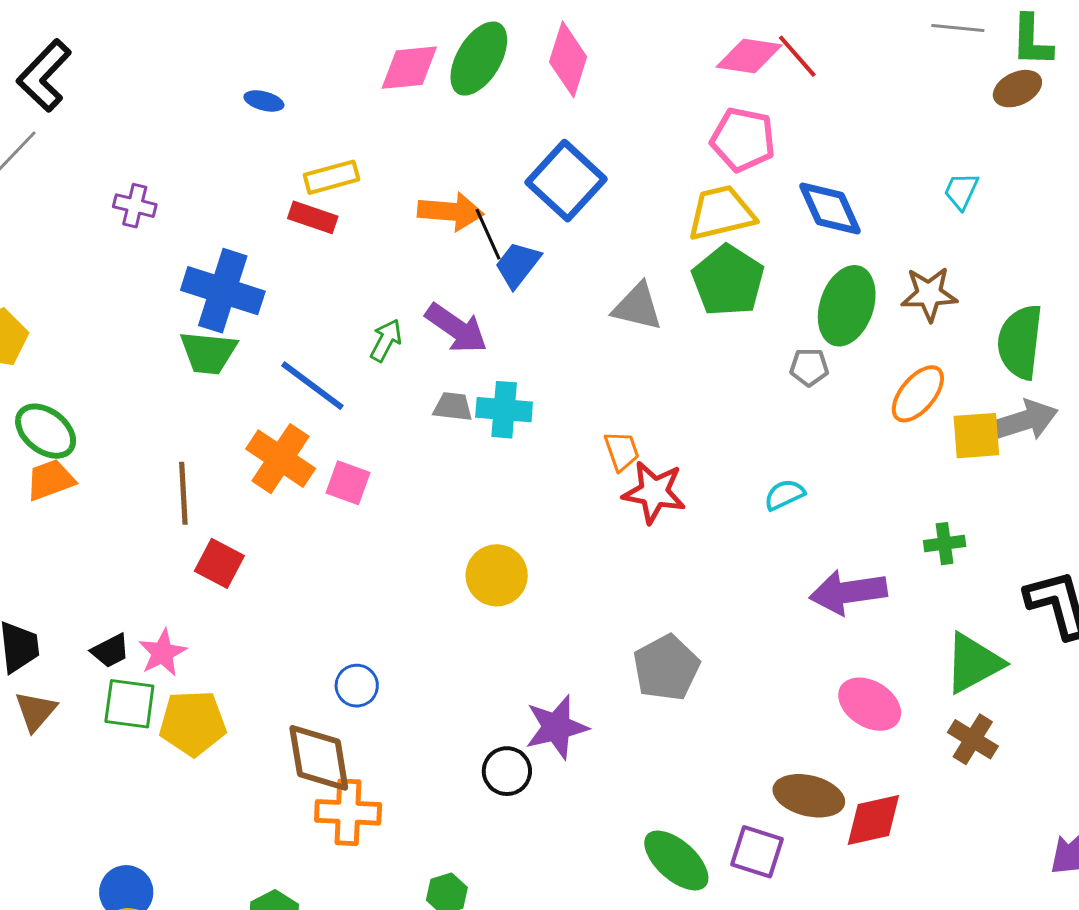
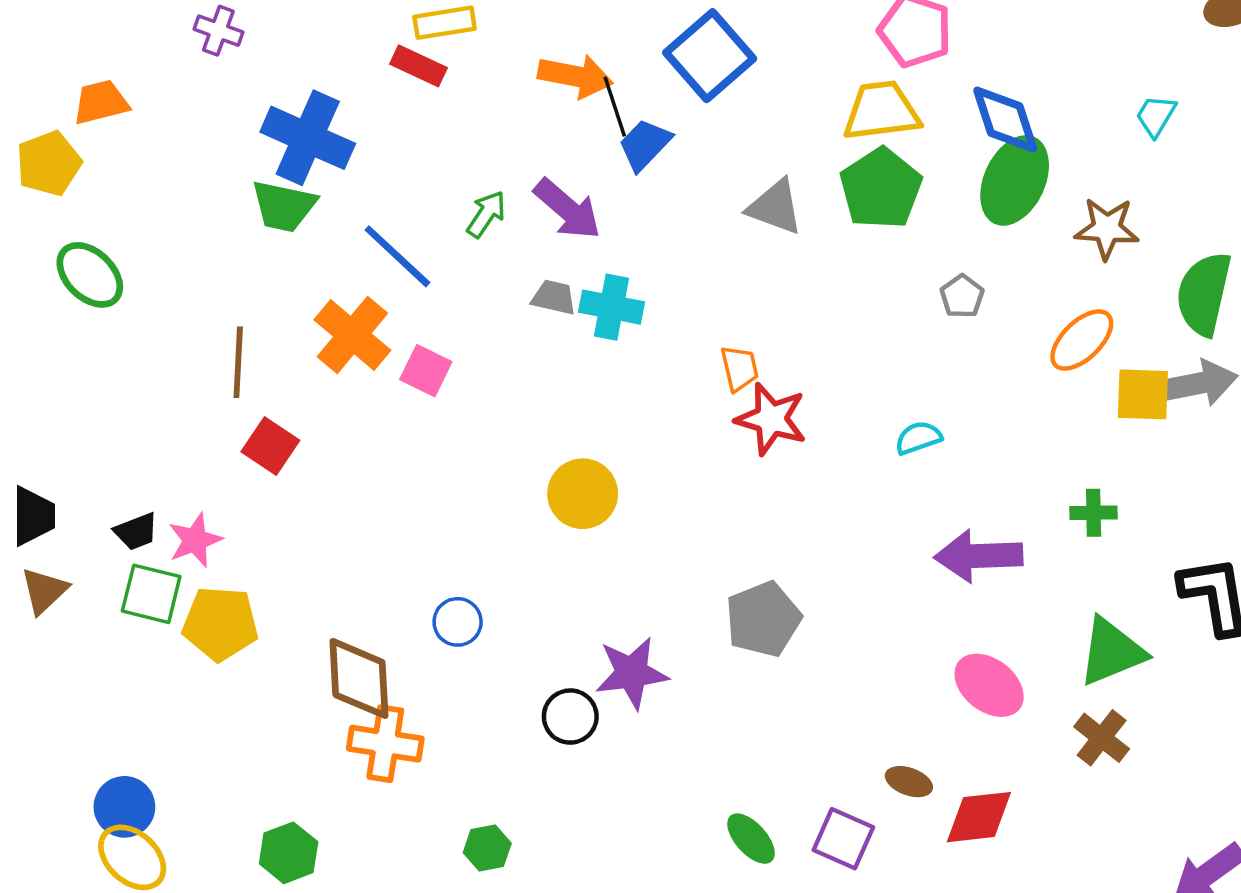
green ellipse: (847, 306) -> (1015, 180), moved
gray pentagon: (809, 367) -> (962, 296), turned 30
orange trapezoid: (50, 480) -> (101, 102), moved
blue circle: (357, 686) -> (458, 622), moved
brown ellipse: (809, 796) -> (909, 782), size x0.6
green ellipse: (676, 860) -> (751, 839), size x0.7

